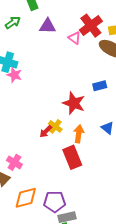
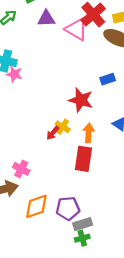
pink triangle: (74, 38) -> (76, 29), size x1.6
red rectangle: (72, 157) -> (83, 159), turned 35

